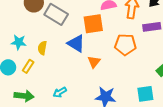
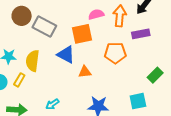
yellow semicircle: (42, 48) -> (33, 61), size x1.5
orange triangle: (94, 62) -> (85, 72), turned 48

